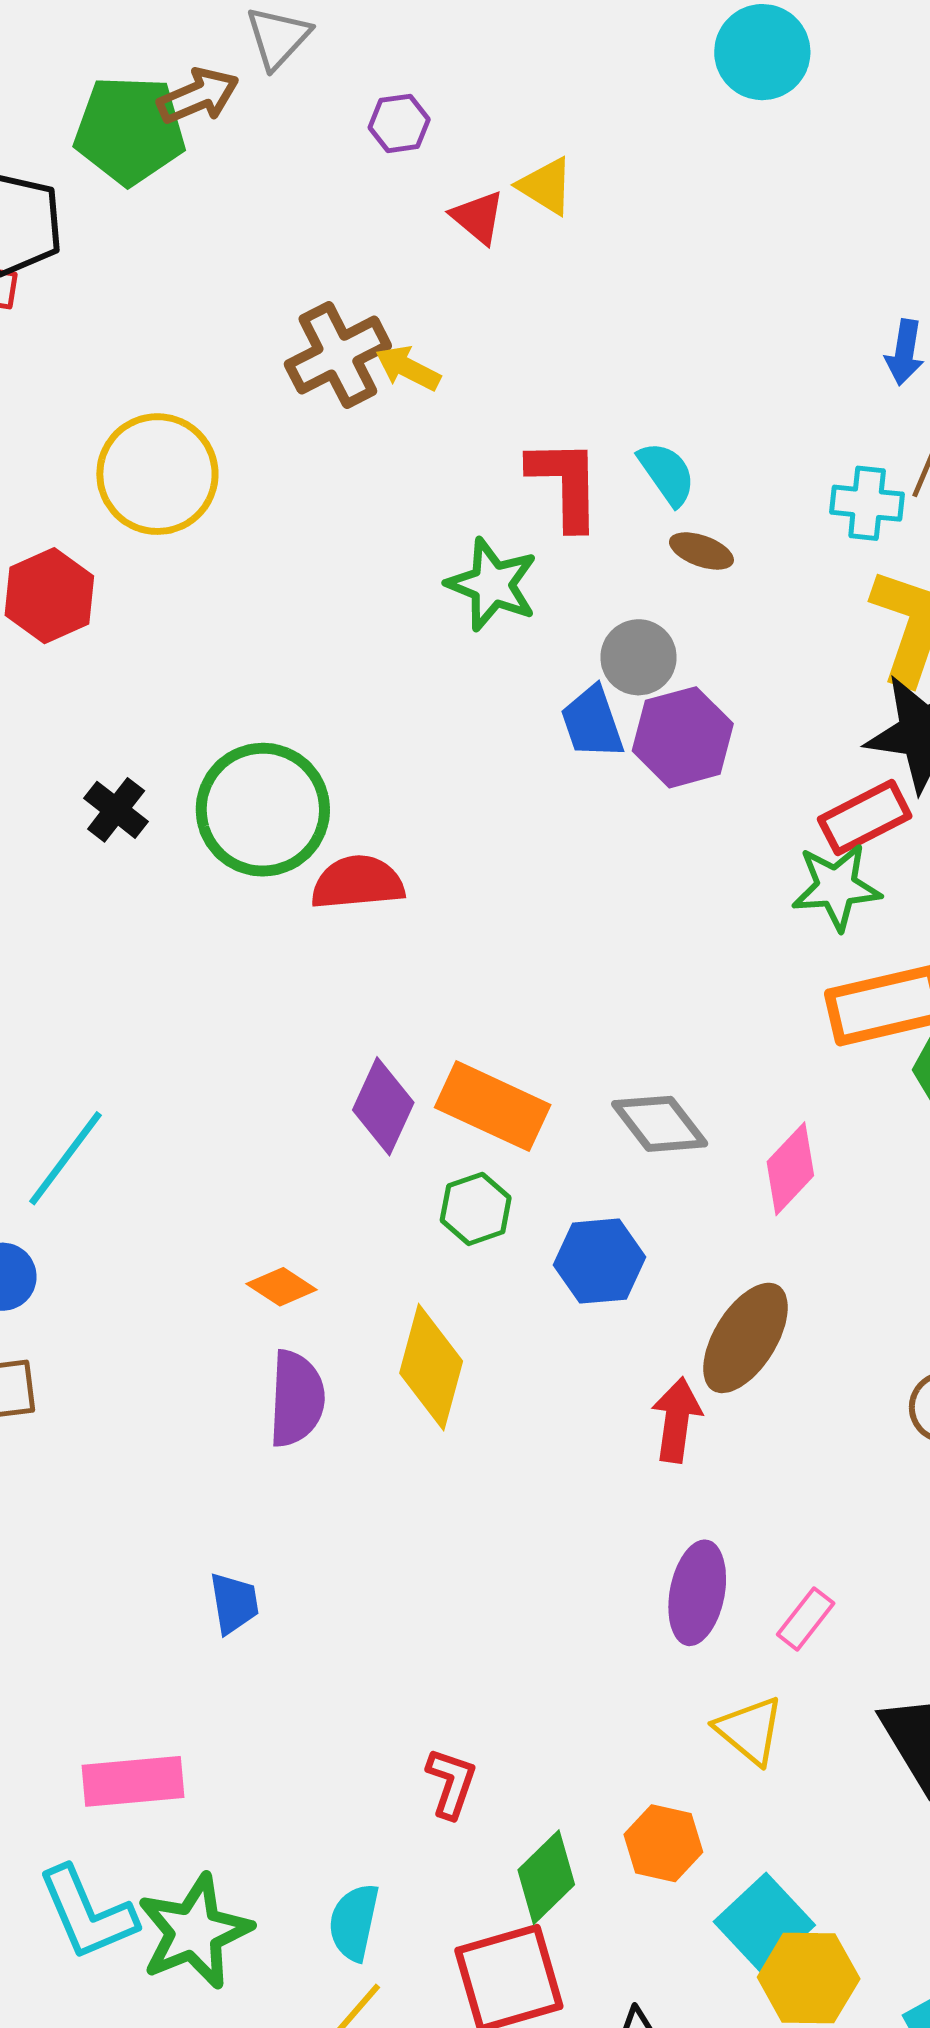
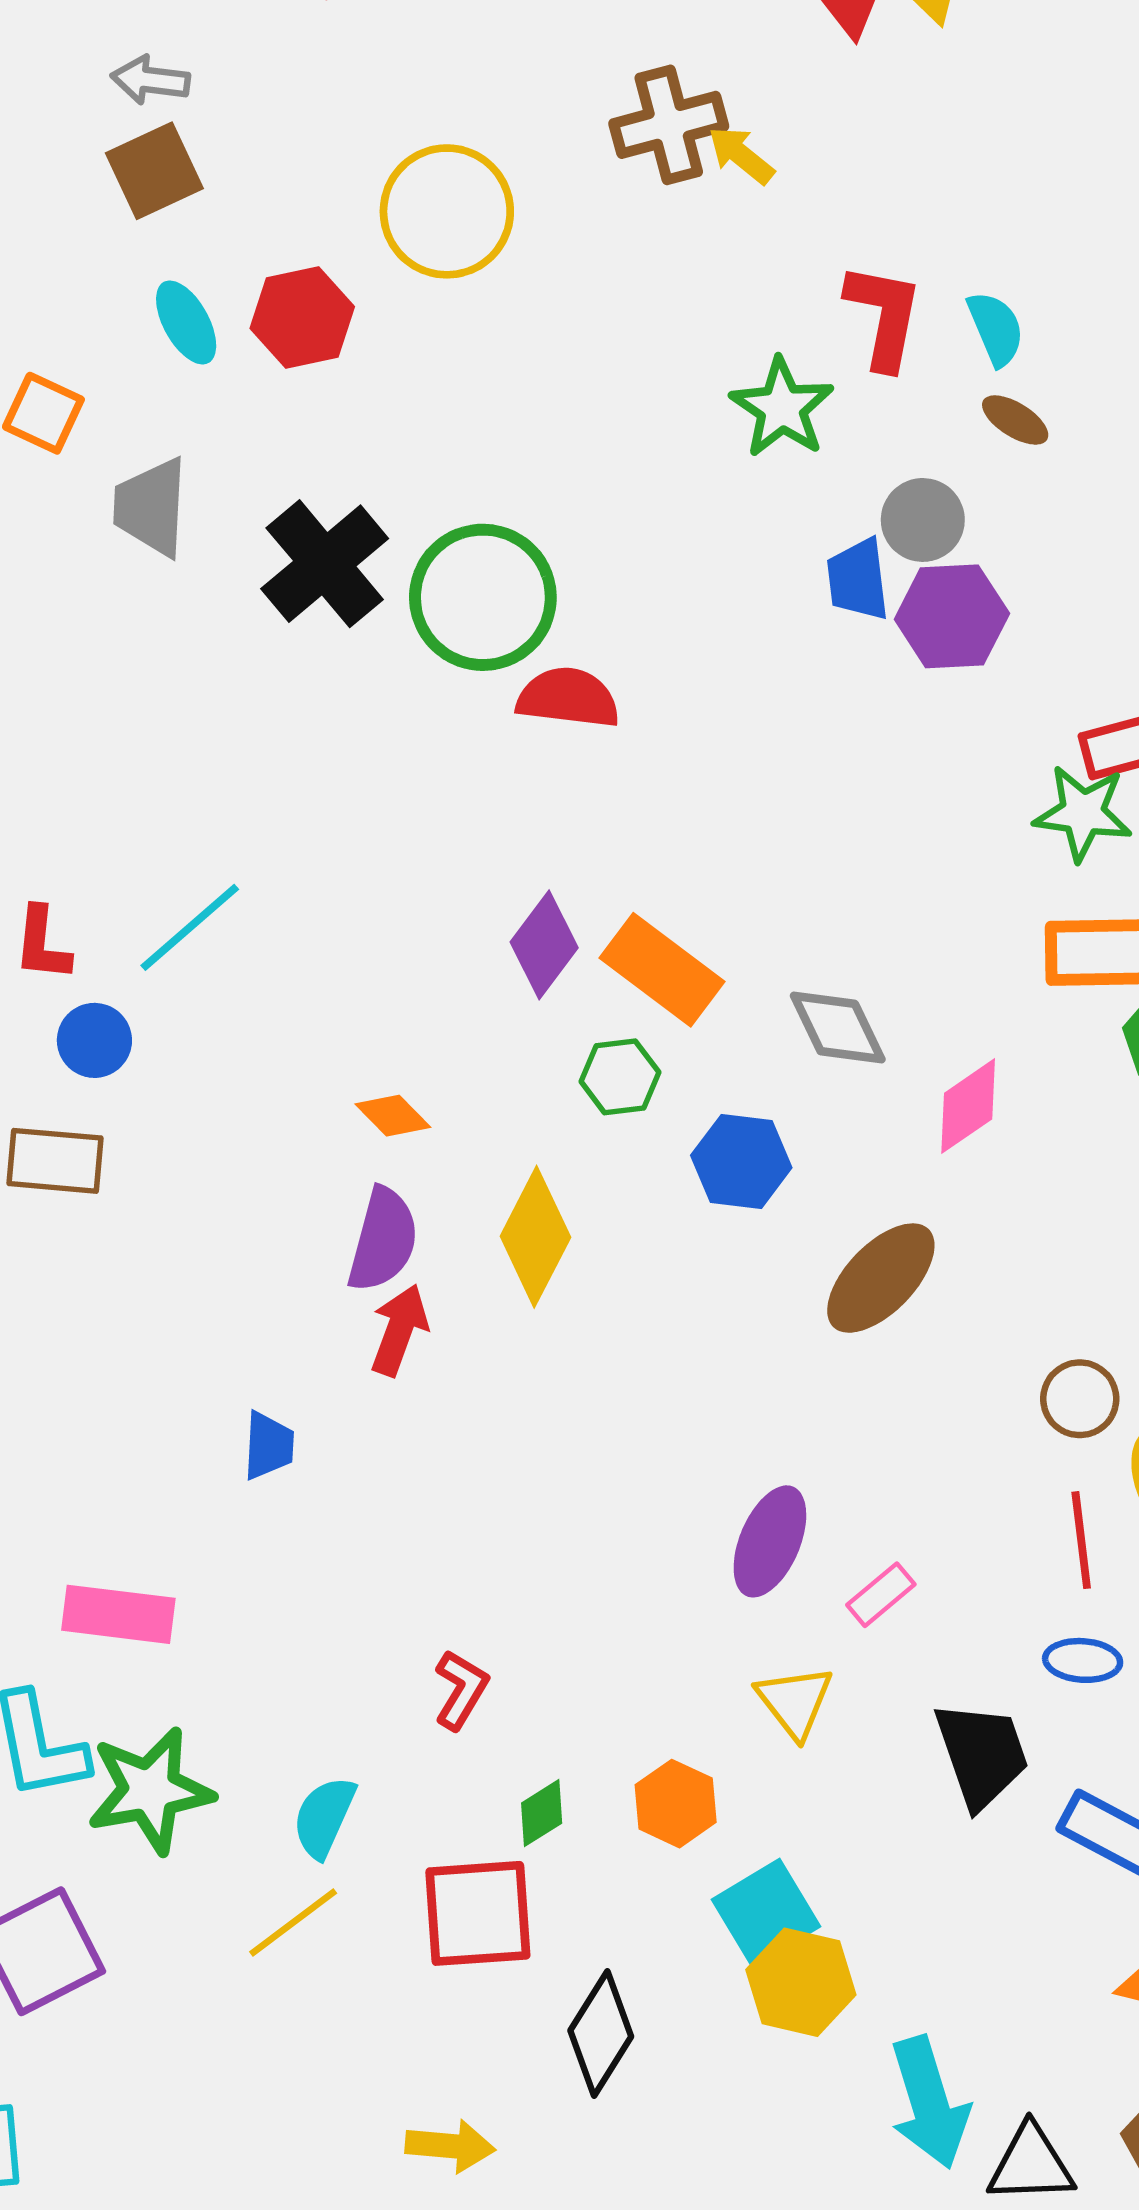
black cross: (116, 810) -> (325, 564), size x1.8
red arrow: (677, 1420) -> (399, 1330), moved
green diamond: (546, 1877) -> (542, 1813), size x0.7

